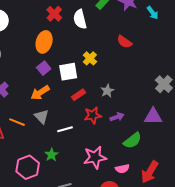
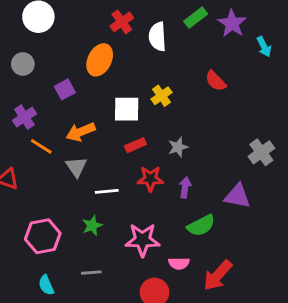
purple square: (44, 68) -> (65, 89), moved
purple arrow: (117, 117) -> (185, 187), turned -72
orange line: (17, 122) -> (41, 146), moved
green star: (51, 155) -> (92, 226), moved

